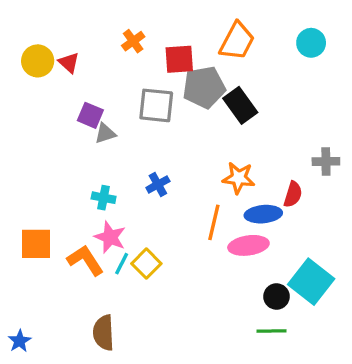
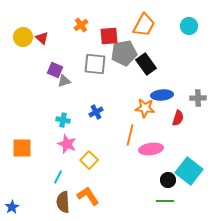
blue ellipse: (263, 214) -> (162, 95), moved
orange L-shape: (85, 260) -> (88, 196), moved
cyan line: (122, 264) -> (58, 177), moved

